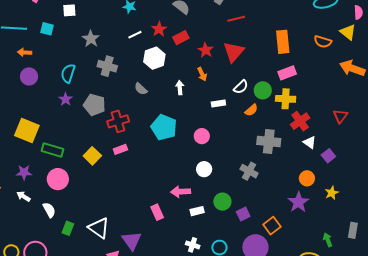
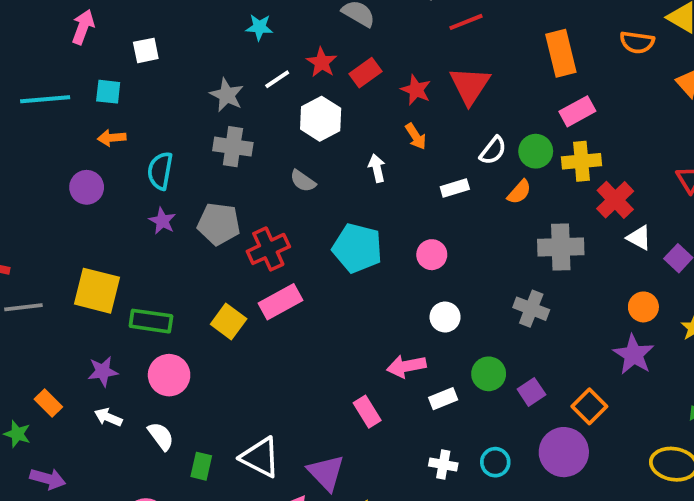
gray star: (91, 39) -> (227, 95), moved
orange arrow: (24, 52) -> (112, 138), moved
pink rectangle: (120, 149) -> (280, 302), size x1.5

